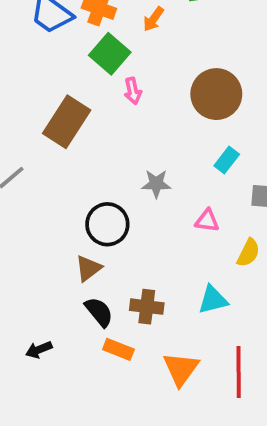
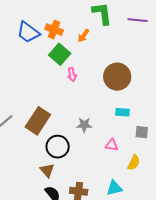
brown rectangle: (67, 122) -> (38, 121), moved
cyan rectangle: (227, 160) -> (123, 112), turned 56
brown triangle: (88, 268) -> (47, 170), turned -35

